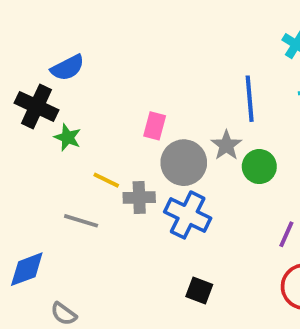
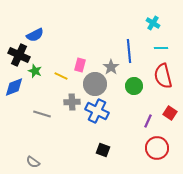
gray star: (226, 145) -> (111, 67), moved
yellow line: (106, 180) -> (61, 76), moved
blue diamond: (27, 269) -> (14, 87), moved

